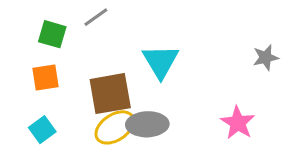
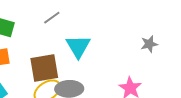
gray line: (96, 17) -> (52, 18), moved

